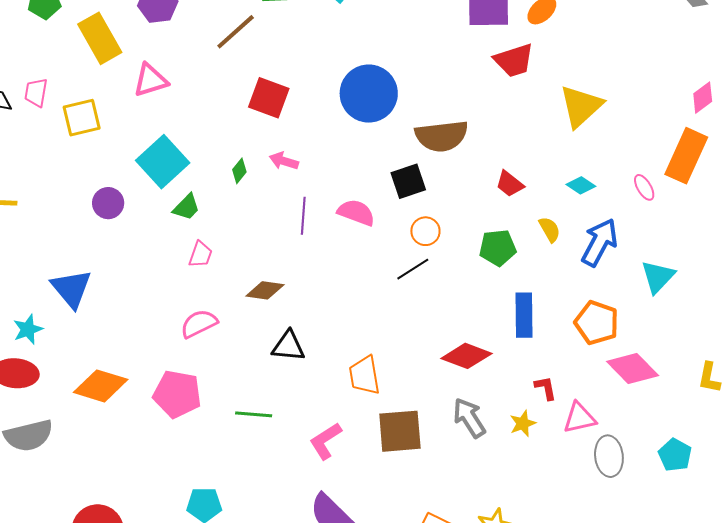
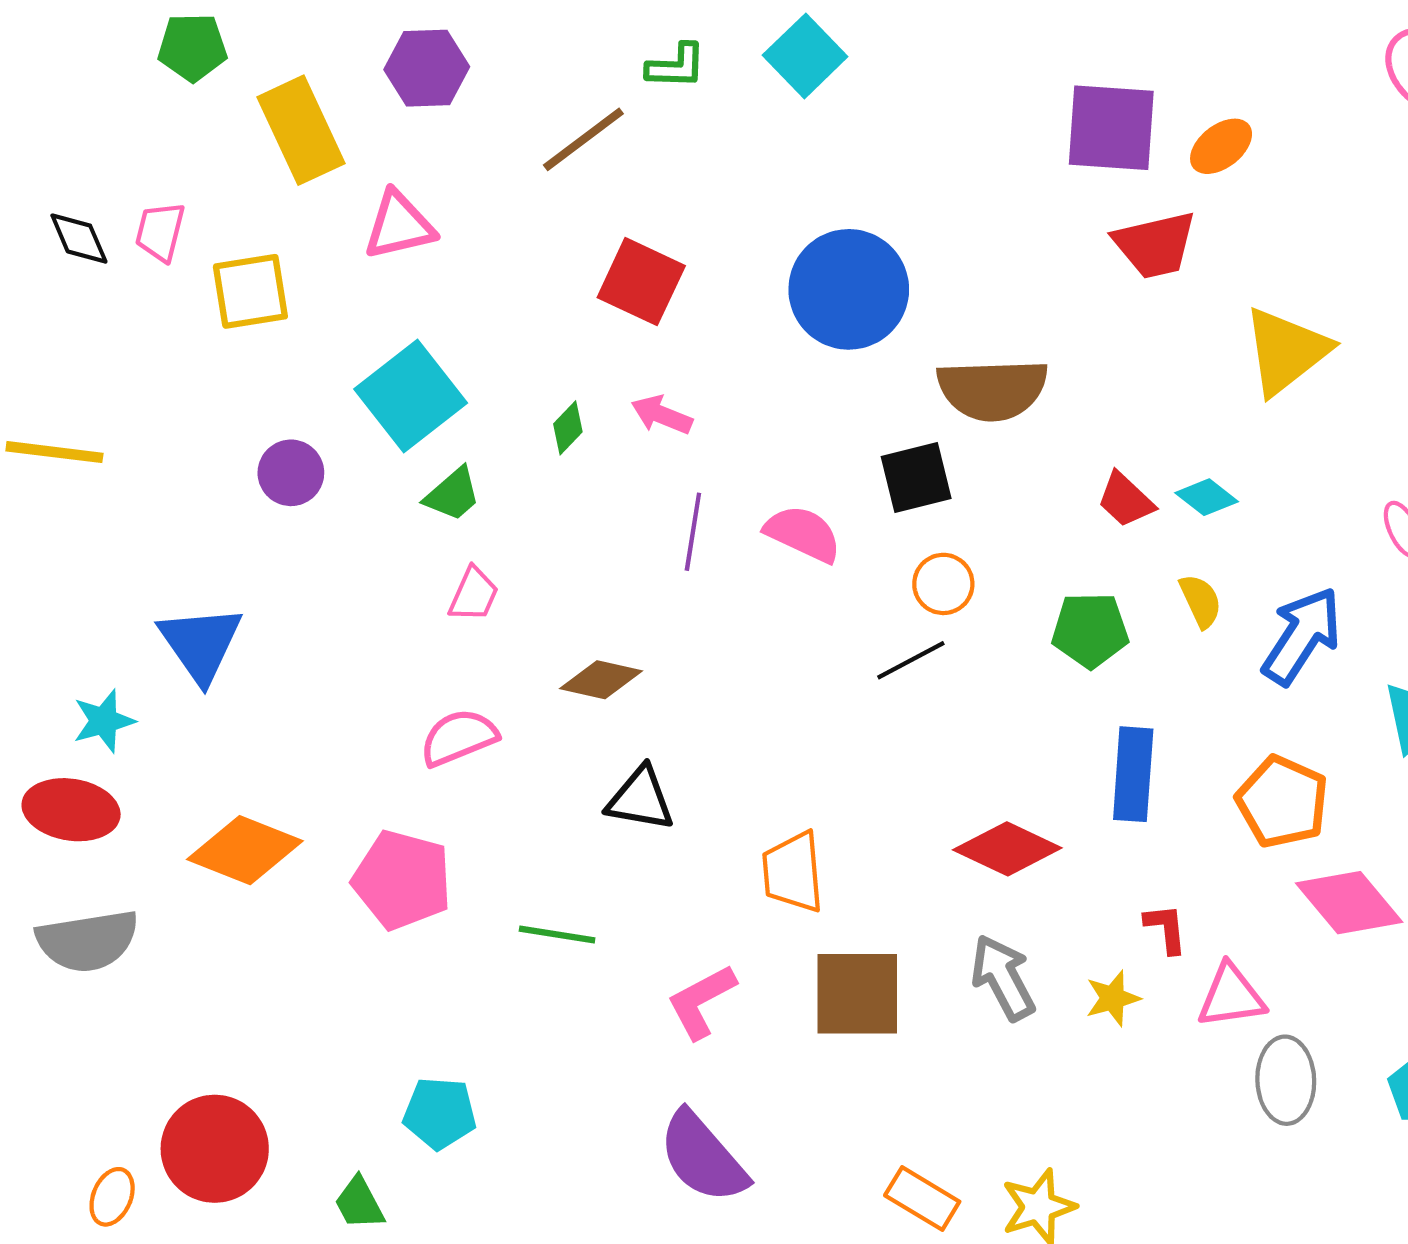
cyan diamond: (581, 185) -> (1207, 497), moved

